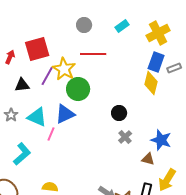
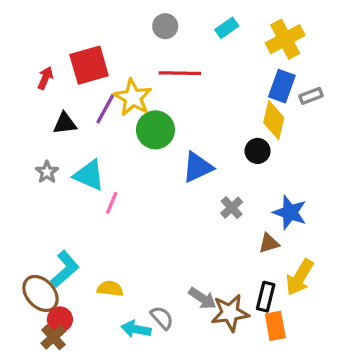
black circle: (119, 113) -> (258, 151), moved
blue triangle: (65, 114) -> (198, 167), moved
cyan L-shape: (22, 154) -> (65, 269), moved
brown triangle: (148, 159) -> (269, 243), turned -32

